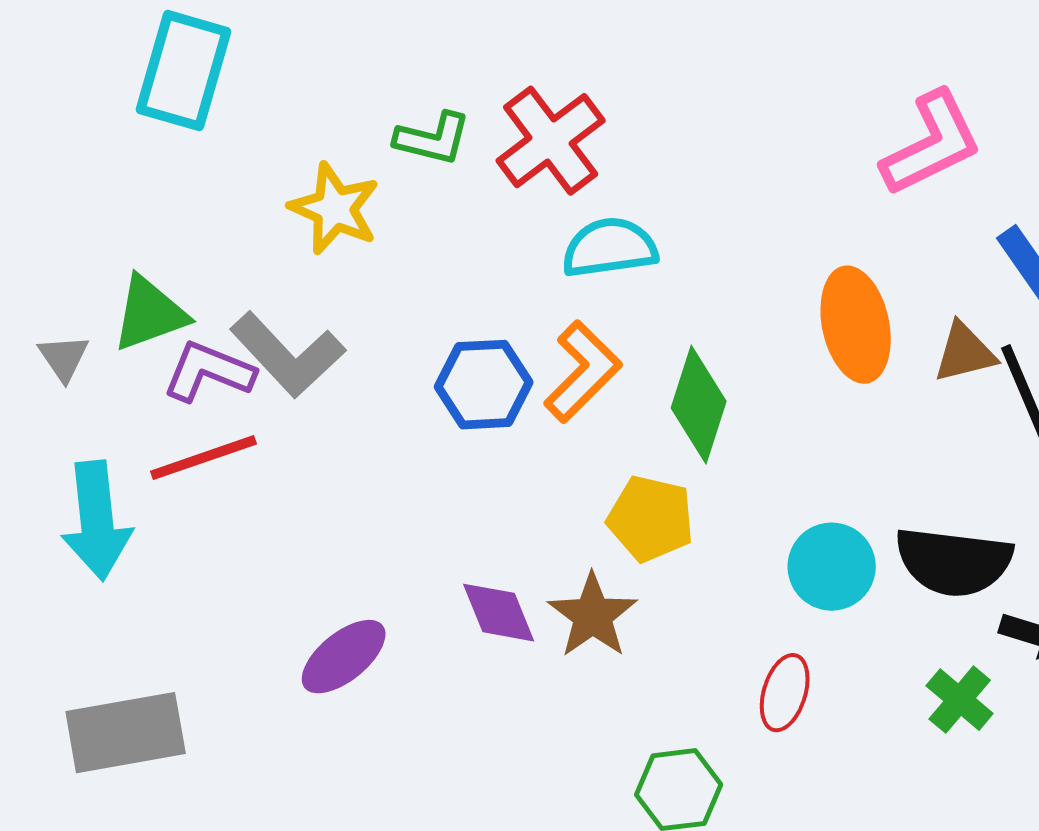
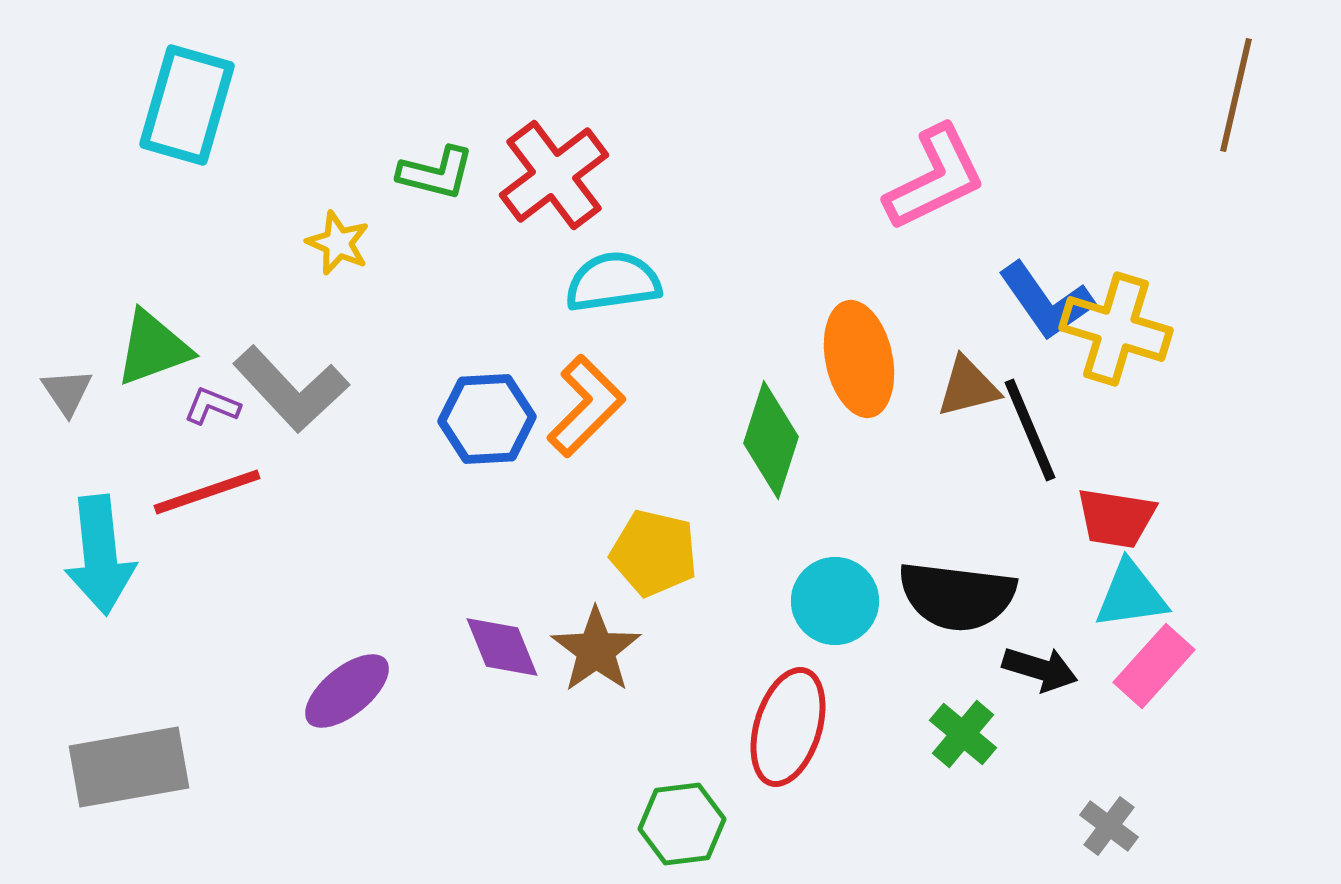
yellow star: (335, 209) -> (338, 243), size x0.7
purple L-shape: (209, 372) -> (212, 406), size x0.6
green diamond: (699, 405) -> (771, 440), moved
red ellipse: (785, 693) -> (788, 727), size x1.5

